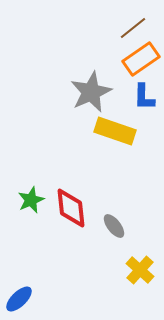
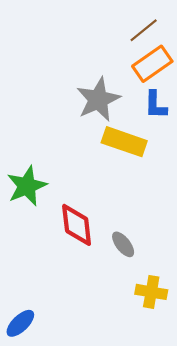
green star: (31, 200) -> (27, 186), moved, size x1.4
yellow cross: (140, 270) -> (151, 292), turned -32

